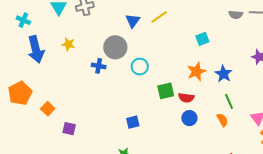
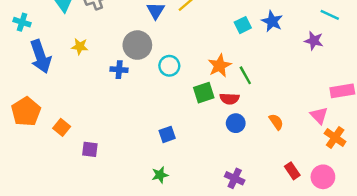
orange star: (197, 71) -> (220, 66), moved
blue star: (223, 74) -> (272, 21), moved
green line: (229, 101) -> (245, 75), moved

